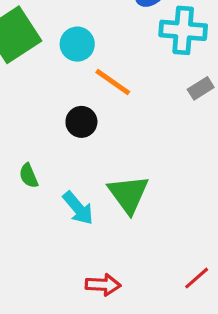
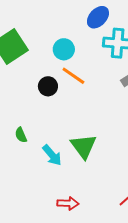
cyan circle: (77, 44) -> (64, 49), moved
black circle: (81, 122) -> (48, 86), moved

